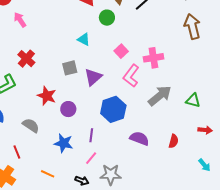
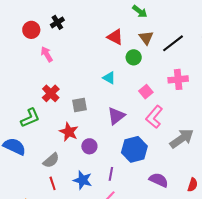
pink cross: (153, 58) -> (178, 79), moved
gray square: (70, 68) -> (79, 105), moved
gray semicircle: (31, 125) -> (51, 160), turned 102
red line: (17, 152) -> (53, 183), moved

